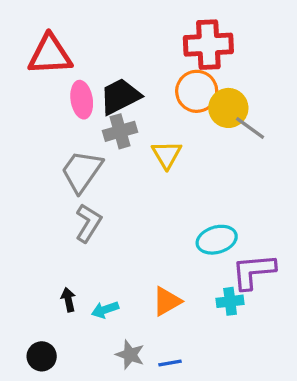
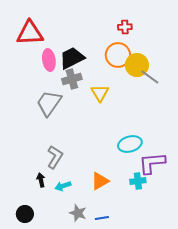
red cross: (208, 45) -> (125, 27), size x0.5
gray L-shape: (88, 223) -> (55, 157), moved

